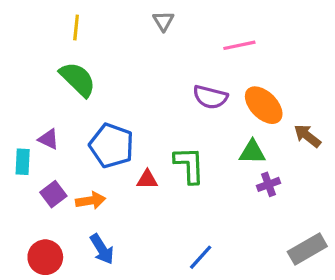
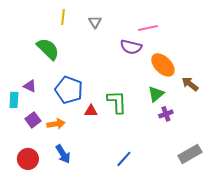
gray triangle: (163, 21) -> (95, 22), moved
yellow line: (76, 28) -> (63, 17), moved
purple semicircle: (210, 97) -> (131, 47), moved
green triangle: (252, 152) -> (156, 94), turned -42

